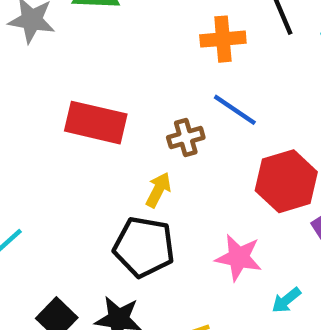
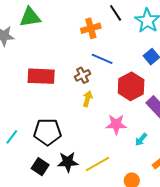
yellow arrow: (158, 190) -> (88, 99), moved
black pentagon: (144, 247) -> (47, 132), moved

